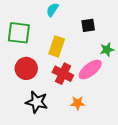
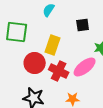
red circle: (26, 68) -> (35, 63), moved

